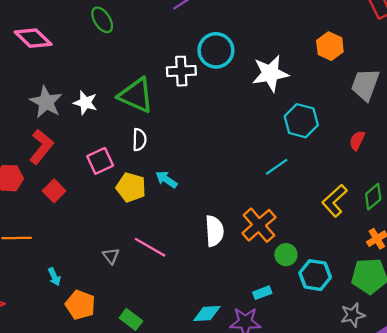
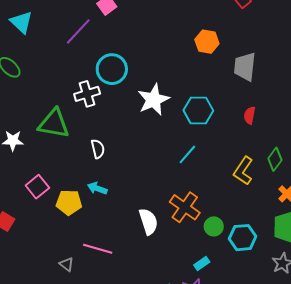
white star: (270, 73) -> (153, 100), moved
white semicircle: (139, 140) -> (98, 149), moved

